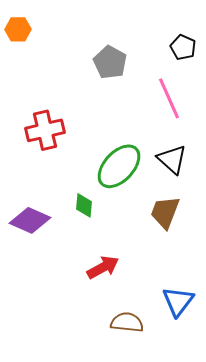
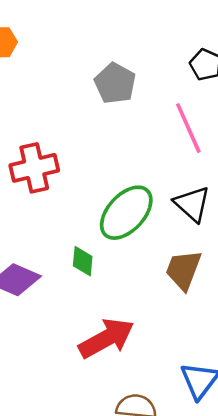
red arrow: (103, 267) -> (106, 338), size x1.4

